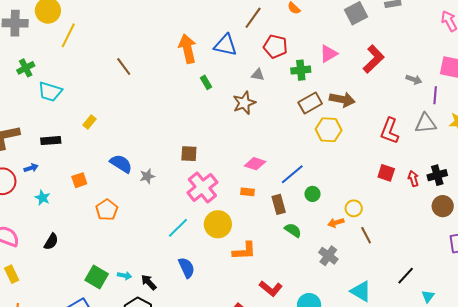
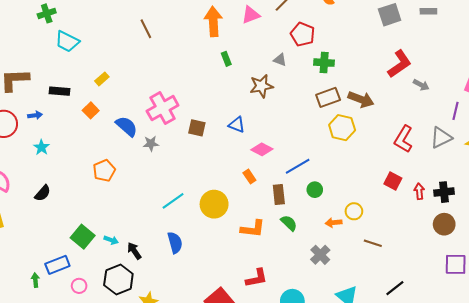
blue triangle: (225, 45) -> (237, 125), moved, size x0.7
pink triangle: (329, 54) -> (251, 15), moved
gray arrow: (414, 80) -> (421, 85), moved
gray triangle: (426, 123) -> (441, 138), turned -30
orange square: (79, 180) -> (91, 110), moved, turned -35
pink cross: (202, 187) -> (163, 108), moved
orange rectangle: (247, 192) -> (249, 176), turned 40
brown line: (366, 235) -> (373, 243), moved, turned -54
orange L-shape: (244, 251) -> (253, 229), moved
red L-shape: (271, 289) -> (257, 278), turned -60

